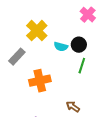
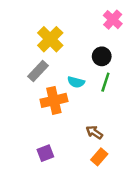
cyan semicircle: (61, 47) -> (76, 82), moved
gray rectangle: (17, 57) -> (38, 71), moved

